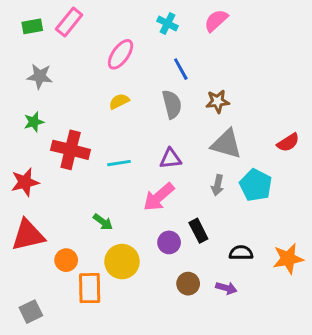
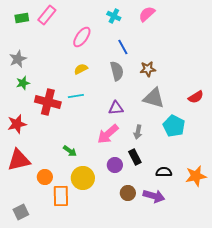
gray star: (40, 76) -> (18, 59), moved, turned -30
cyan line: (119, 163) -> (76, 96), moved
gray arrow: (218, 185) -> (138, 132), moved
purple arrow: (226, 288) -> (154, 196), size x1.5

